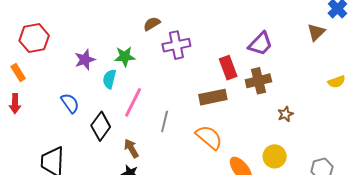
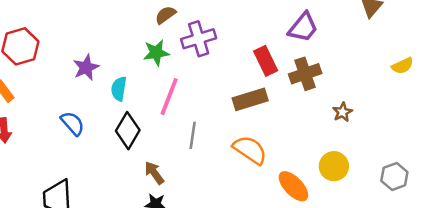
green star: (125, 57) -> (156, 53), moved
pink line: (133, 102) -> (169, 97), moved
black diamond: (101, 126) -> (128, 131), moved

